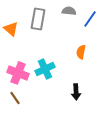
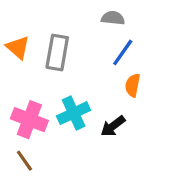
gray rectangle: (38, 19) -> (57, 52), moved
blue line: (90, 19) -> (123, 52), moved
black arrow: (76, 92) -> (113, 126), moved, turned 56

